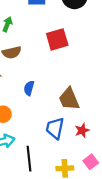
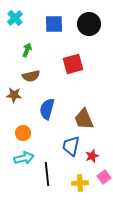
blue semicircle: (29, 88) -> (47, 109), size x1.5
red star: (82, 130) -> (92, 156), moved

